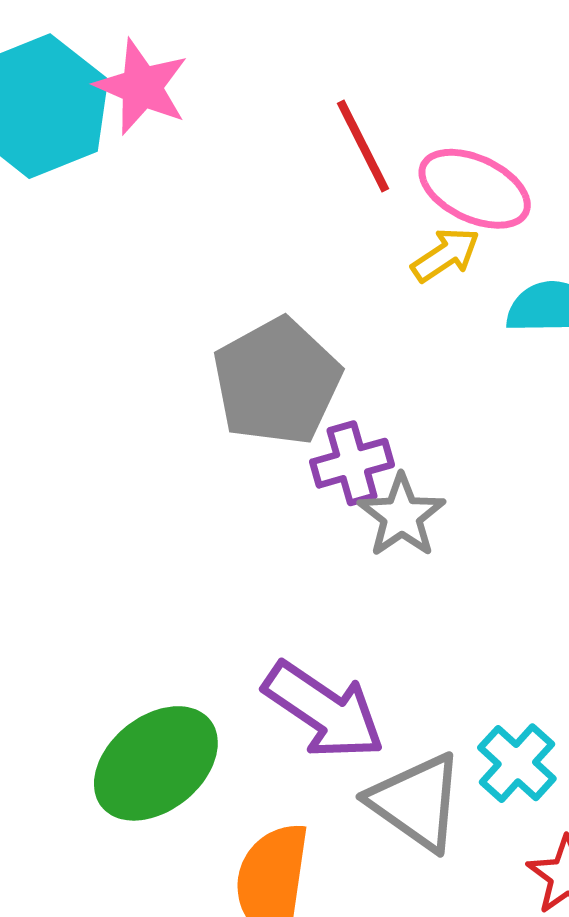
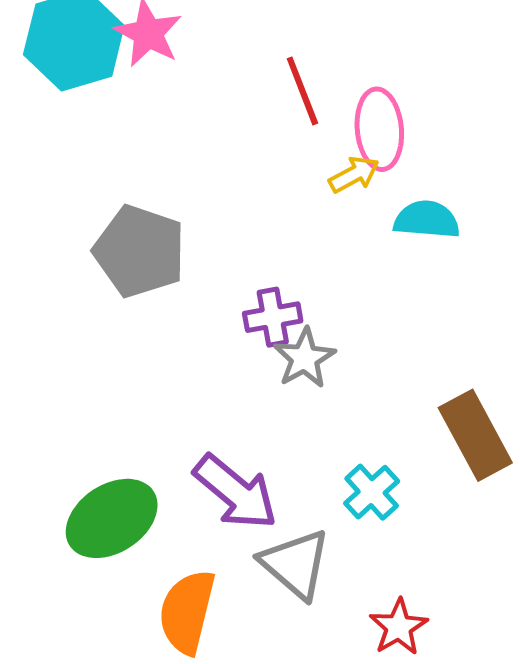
pink ellipse: (475, 189) -> (379, 129), turned 54
gray pentagon: (277, 382) -> (140, 251), moved, turned -30
cyan cross: (517, 763) -> (372, 492), moved

